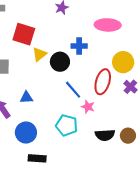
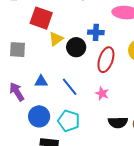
red ellipse: (103, 82) -> (106, 60), moved
blue line: (73, 90) -> (70, 87), moved
cyan pentagon: (67, 125) -> (69, 121), moved

